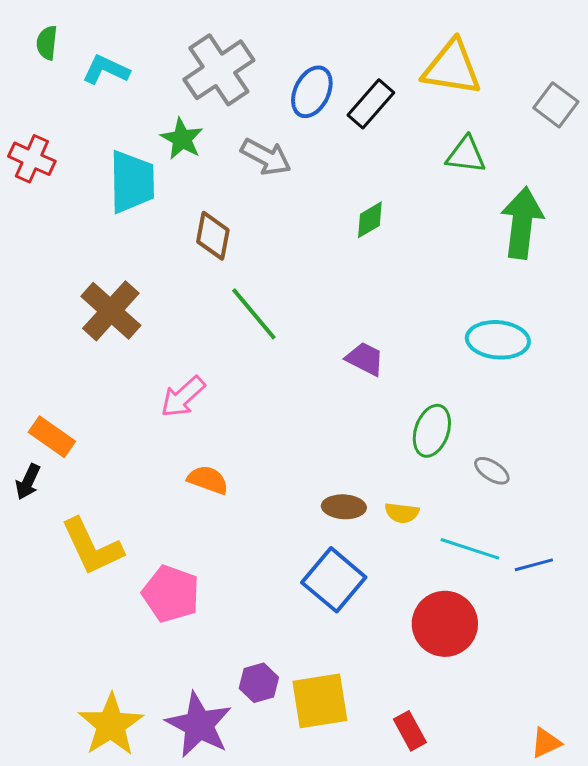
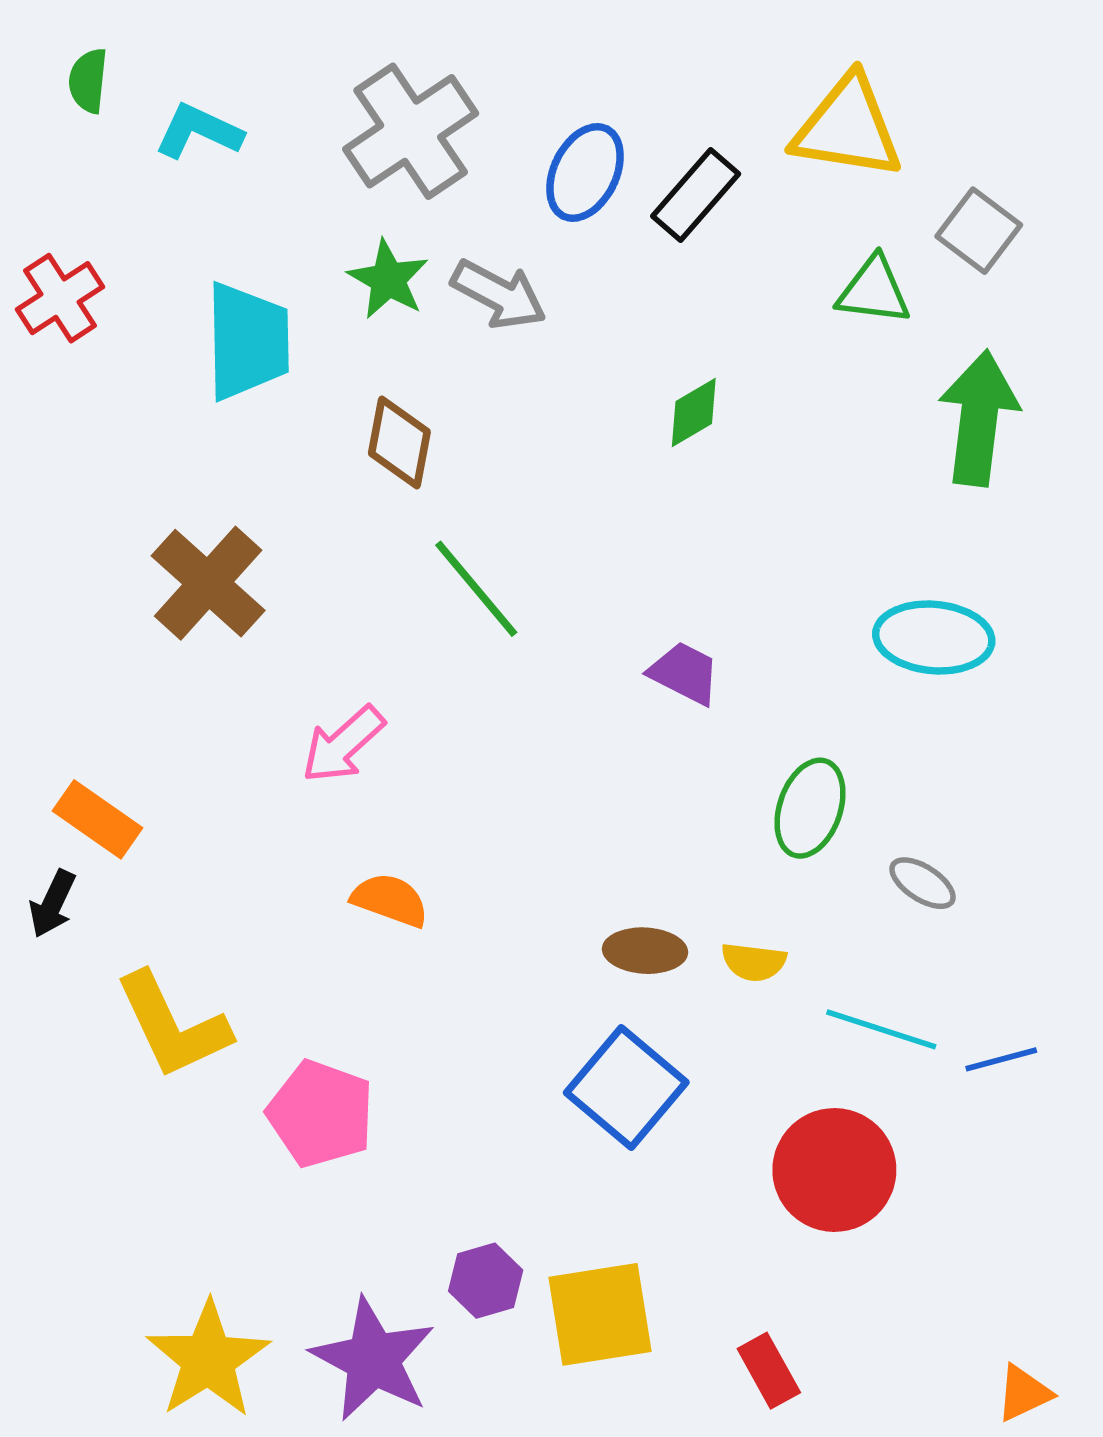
gray square: (556, 105) -> (979, 231), moved
green star: (182, 139) -> (388, 279), moved
red cross: (32, 159) -> (60, 298), turned 33

